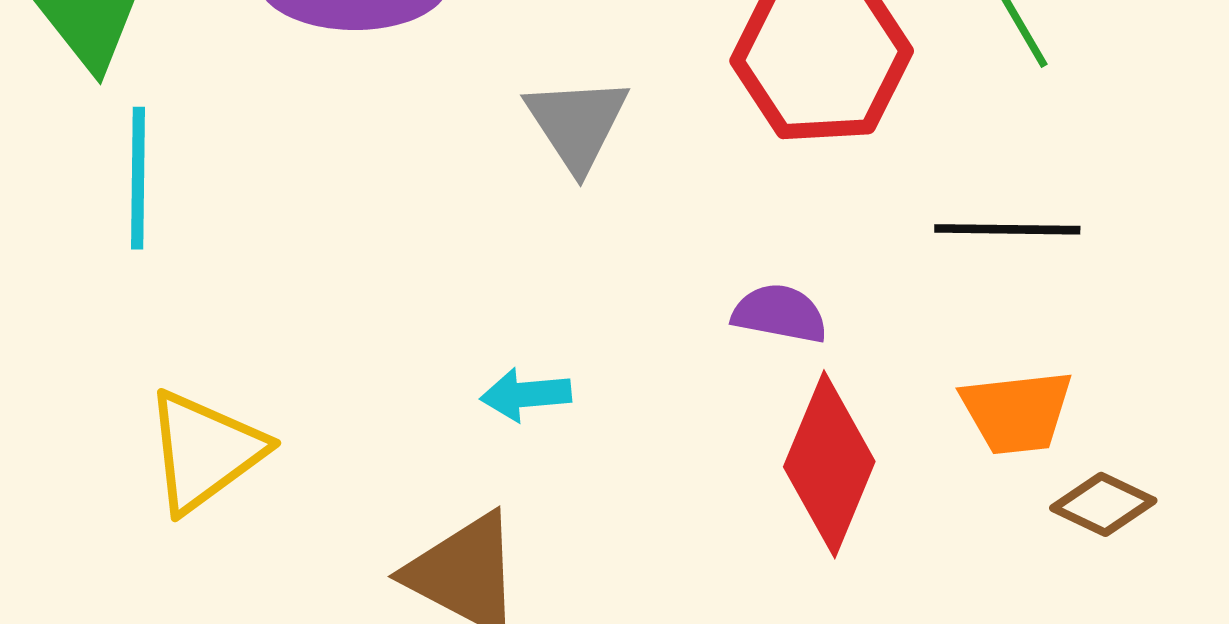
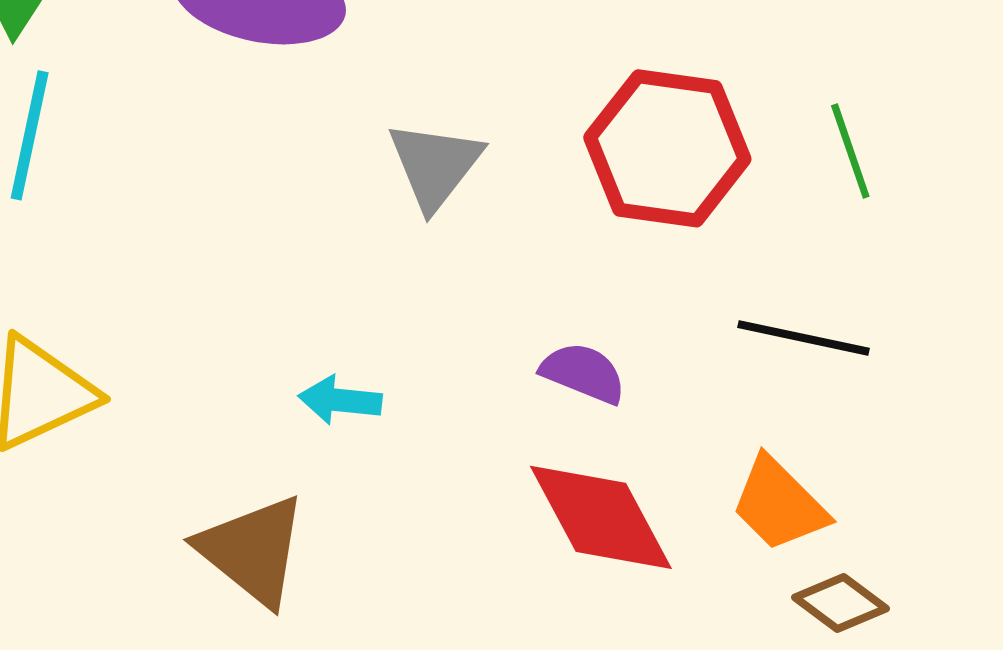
orange trapezoid: (1017, 412) -> (779, 504), turned 40
red diamond: (829, 464) -> (601, 517), turned -62

